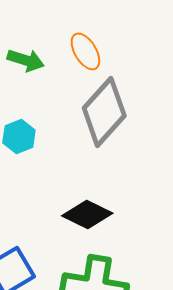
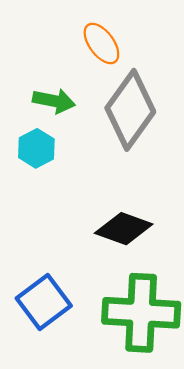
green arrow: (26, 60) -> (54, 101), moved

